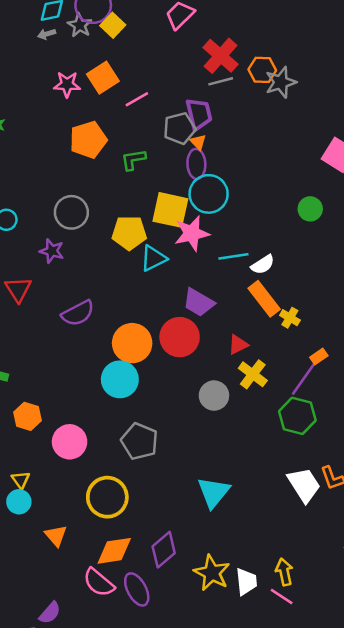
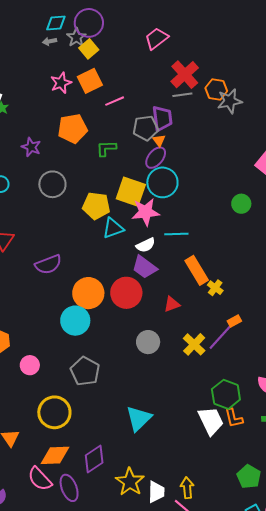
yellow square: (113, 25) -> (89, 49), moved
pink star: (67, 84) -> (61, 83), turned -30
purple ellipse: (196, 164) -> (156, 158), turned 35
purple star: (52, 251) -> (31, 147), moved
white semicircle: (263, 265) -> (146, 245), moved
yellow cross: (253, 374) -> (194, 344), moved
green hexagon: (297, 416) -> (226, 394), moved
pink circle: (70, 442) -> (30, 365), size x0.7

